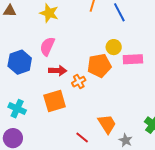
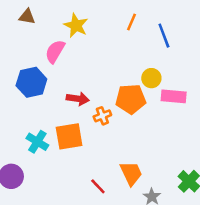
pink semicircle: (47, 46) -> (55, 51), moved
cyan cross: (17, 109) -> (37, 142), moved

